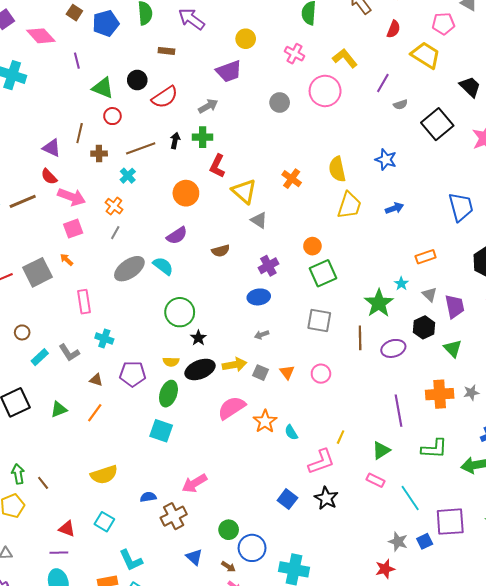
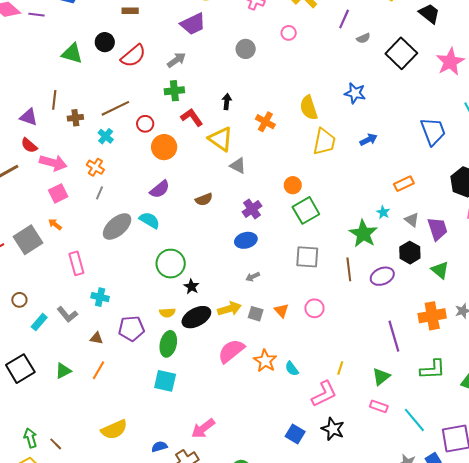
purple line: (77, 61) -> (37, 15), moved, turned -63
pink circle: (325, 91) -> (289, 33), size x0.5
red circle: (112, 116) -> (145, 124), moved
black arrow: (175, 141) -> (227, 102), moved
red L-shape: (217, 166) -> (192, 117), turned 125

